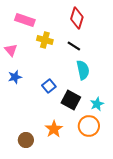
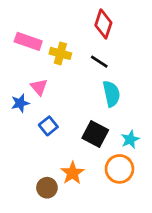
pink rectangle: (25, 20) -> (28, 41), moved
pink triangle: (11, 50) -> (39, 87), moved
blue square: (49, 86) -> (48, 126), moved
brown circle: (26, 140) -> (47, 188), moved

